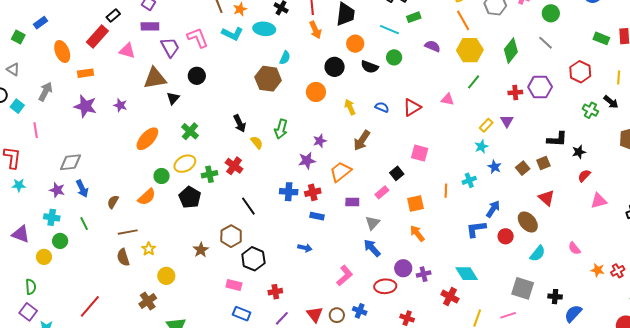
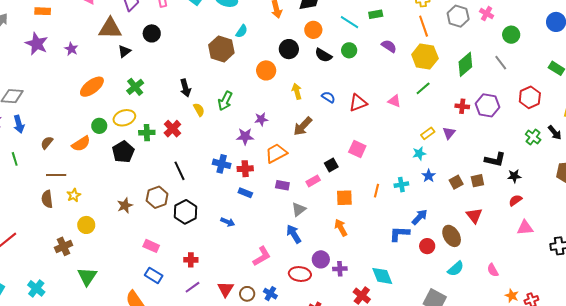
black hexagon: (253, 259) -> (186, 212), moved

